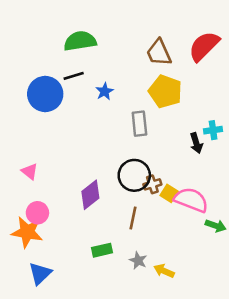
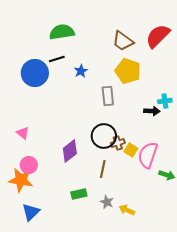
brown trapezoid: (159, 53) -> (123, 41), turned -30
black arrow: (196, 143) -> (152, 111), turned -70
pink semicircle: (191, 200) -> (148, 155), turned -92

